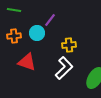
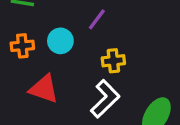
purple line: (50, 20) -> (97, 19), moved

